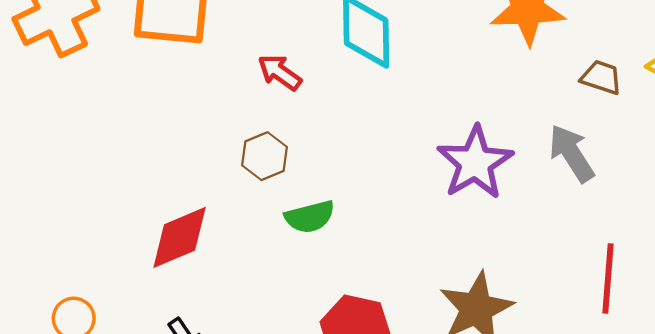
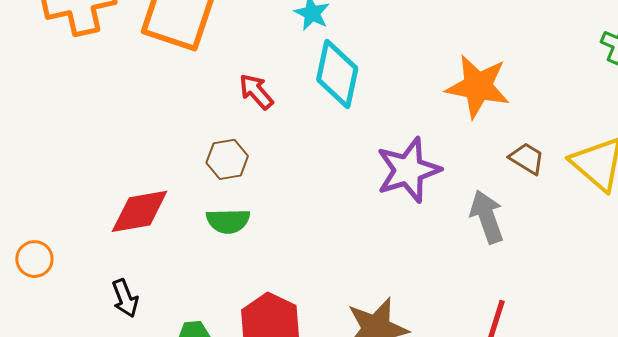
purple star: (475, 163) -> (408, 170), moved
green semicircle: (310, 217) -> (228, 221), moved

